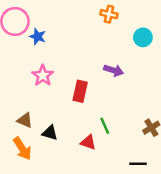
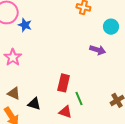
purple arrow: (114, 70) -> (98, 50), moved
pink star: (43, 76) -> (13, 57), moved
red rectangle: (80, 91) -> (64, 83), moved

